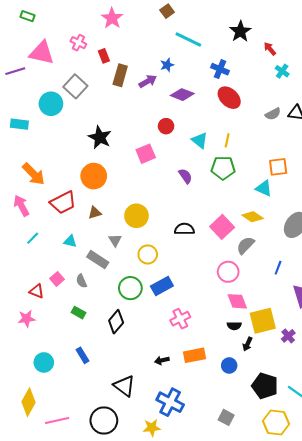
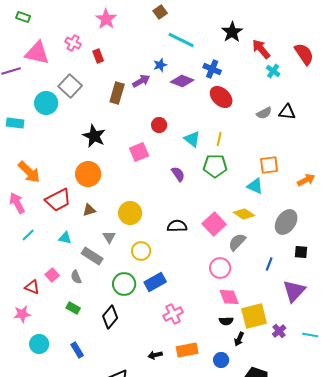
red arrow: (270, 49) -> (261, 49), size x1.5
brown rectangle: (120, 75) -> (117, 93), moved
purple diamond: (182, 95) -> (182, 81), moved
cyan circle: (44, 362) -> (39, 344), moved

